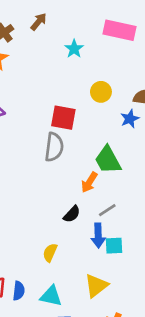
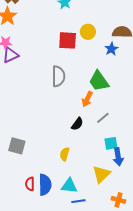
red square: (63, 118) -> (68, 40), moved
blue arrow: (98, 236) -> (118, 157), moved
blue semicircle: (19, 291) -> (45, 185), size x1.5

